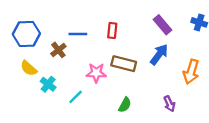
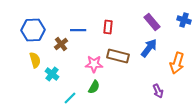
yellow semicircle: (29, 68) -> (35, 60), turned -147
cyan line: (76, 97) -> (70, 98), moved
green semicircle: (125, 105) -> (94, 87), moved

